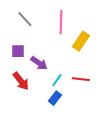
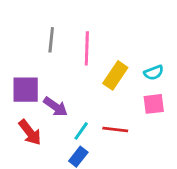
gray line: (25, 19) -> (51, 40), moved, turned 48
purple square: (18, 51) -> (26, 90), size x1.5

